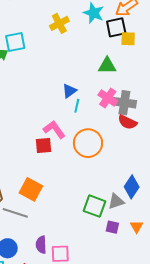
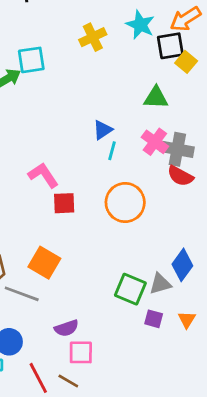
yellow square: (128, 39) -> (186, 62), turned 35
pink L-shape: (54, 129) -> (43, 175), moved
purple semicircle: (41, 245) -> (66, 328), moved, turned -108

